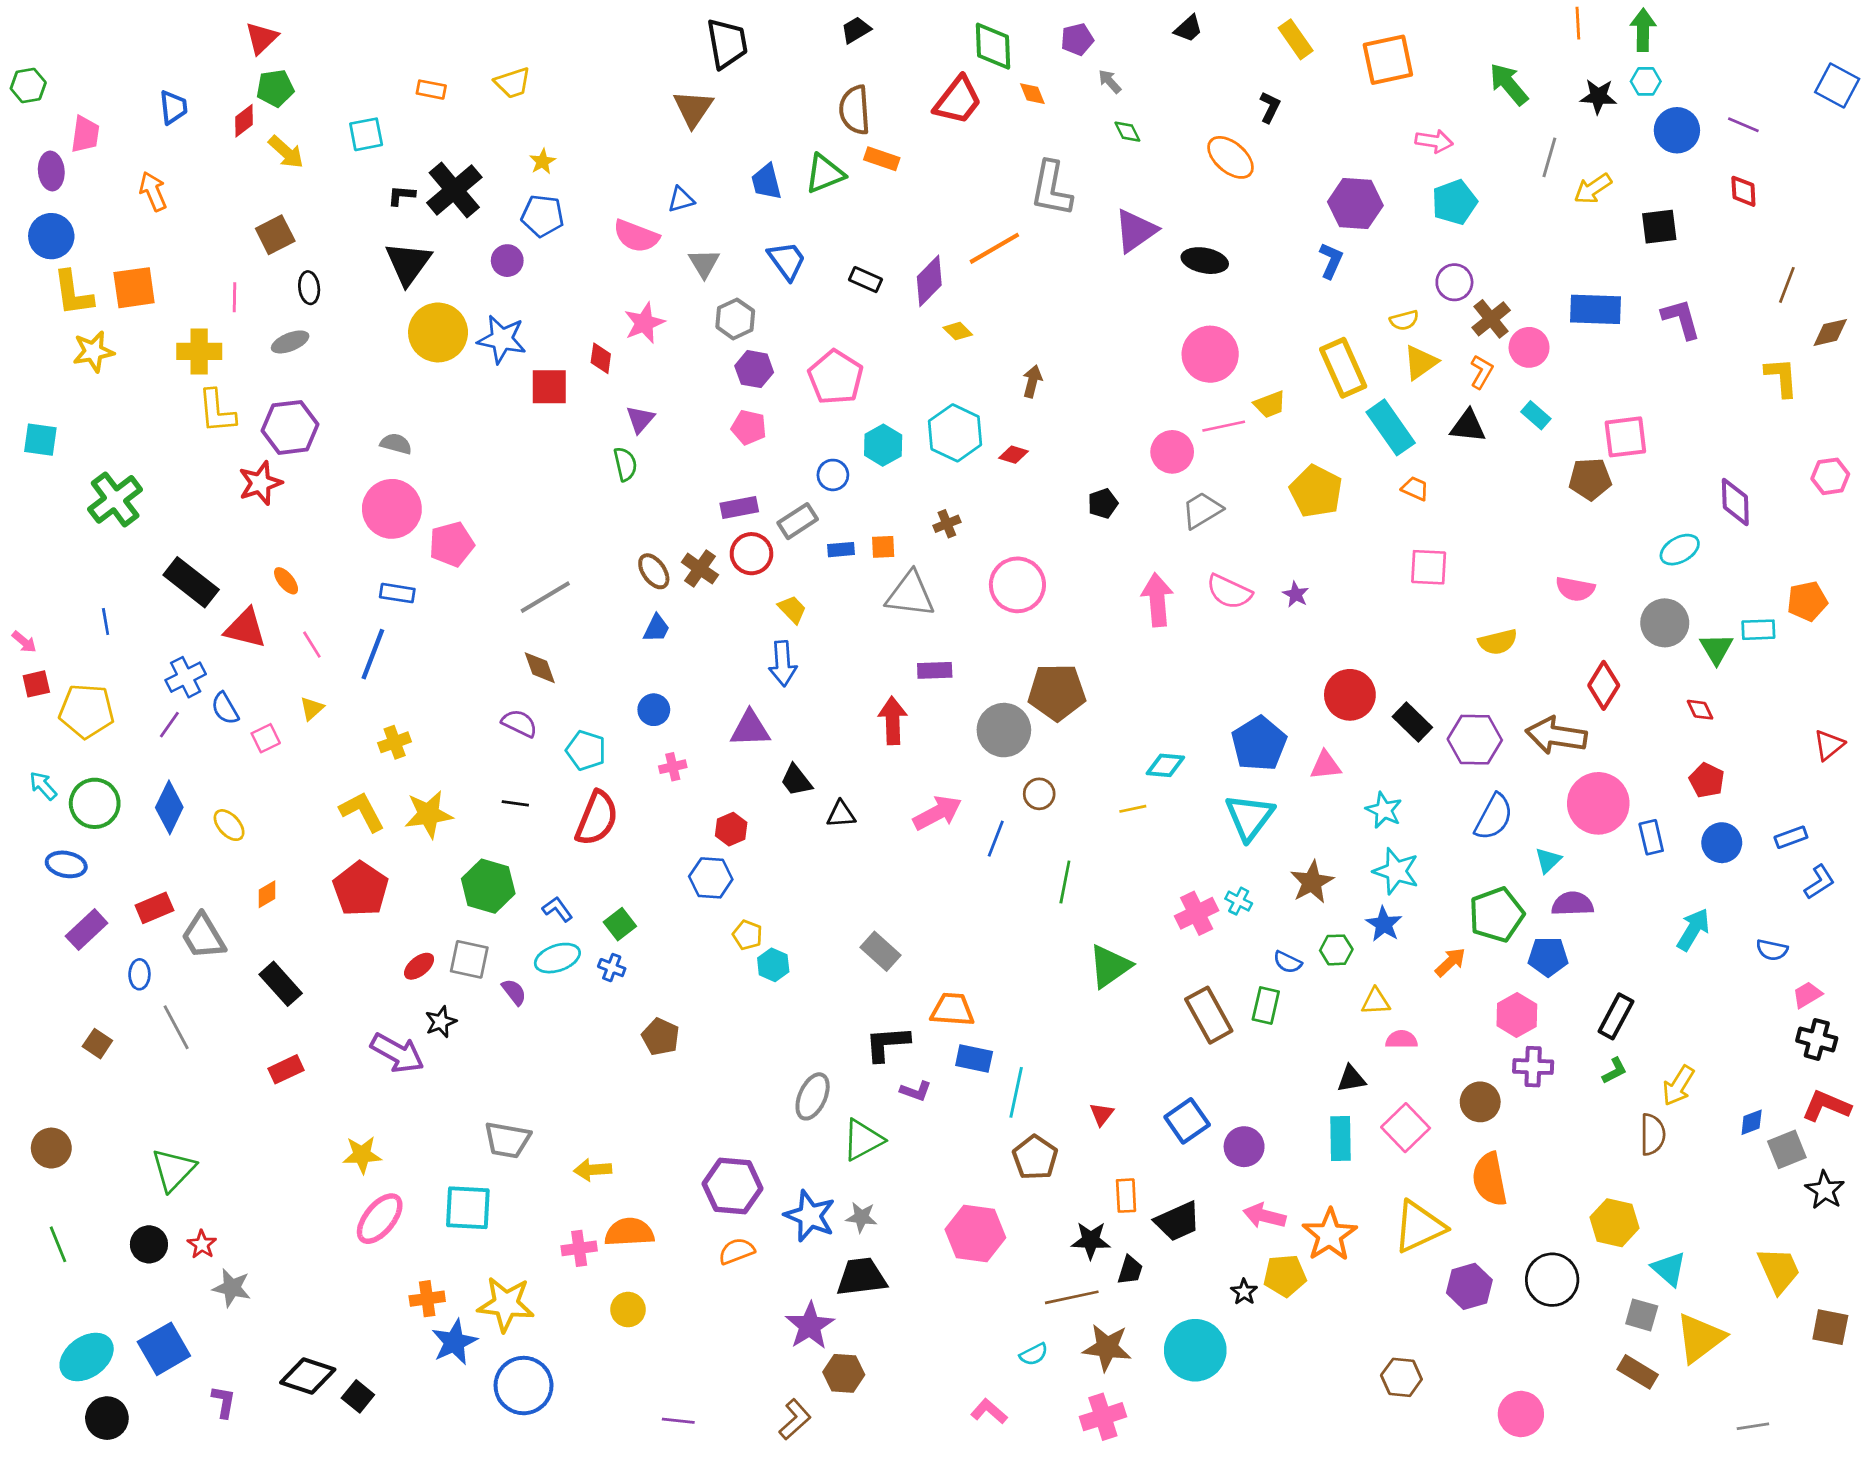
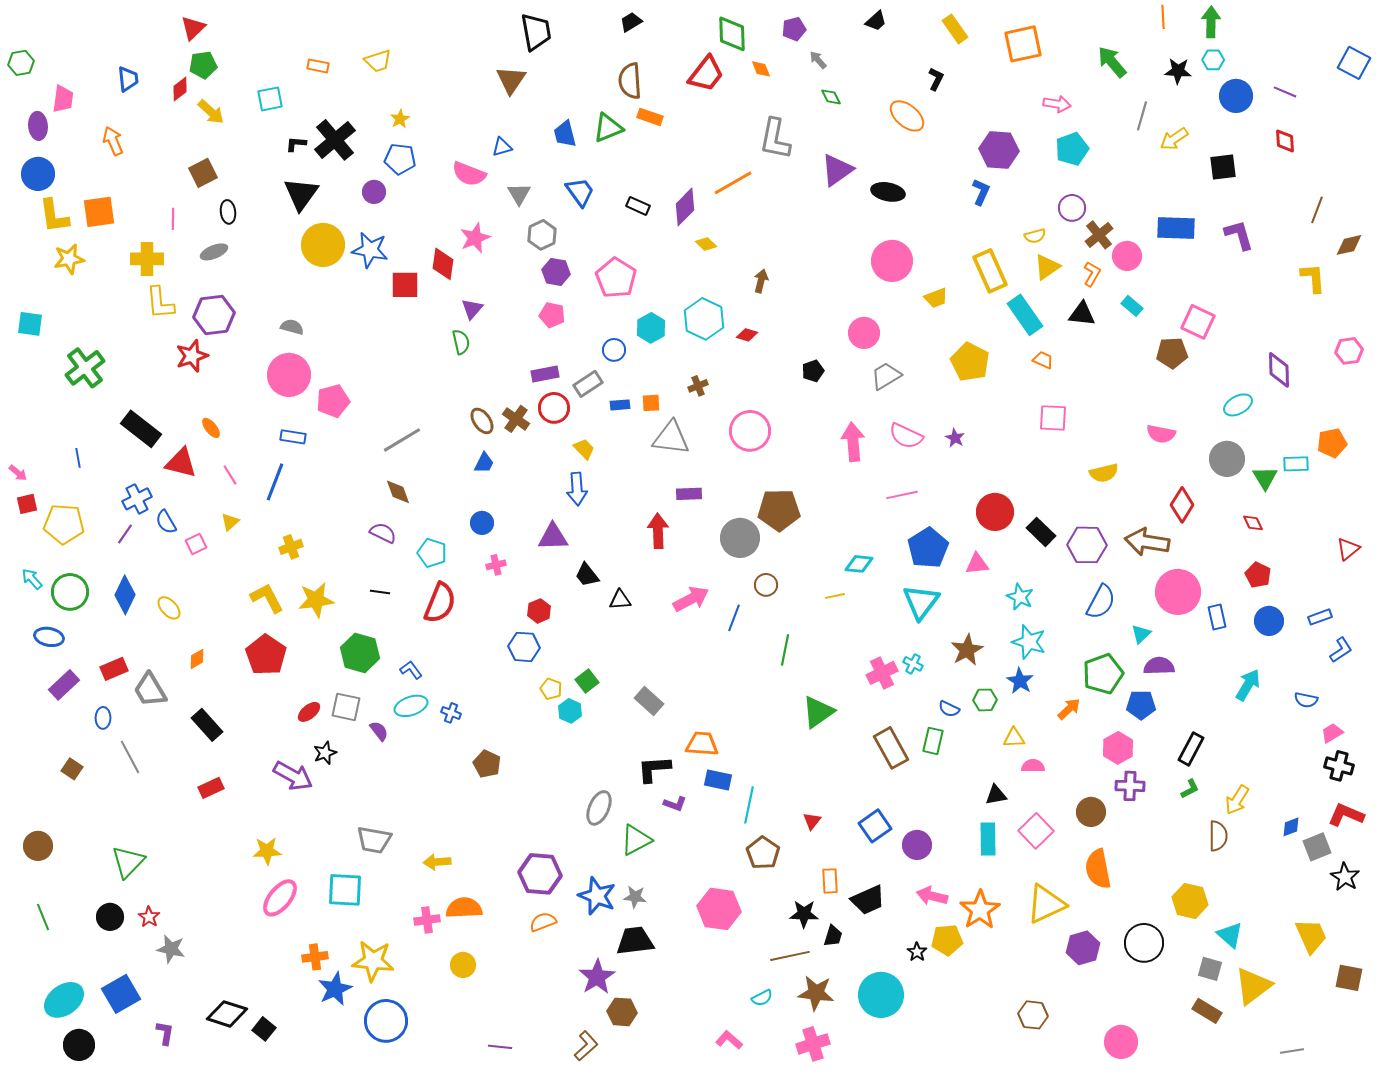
red diamond: (601, 358) -> (443, 264), size x1.4
pink line: (1224, 426) -> (902, 495), moved
pink square: (1625, 437) -> (1198, 322), turned 32
green square: (620, 924) -> (587, 681), moved

